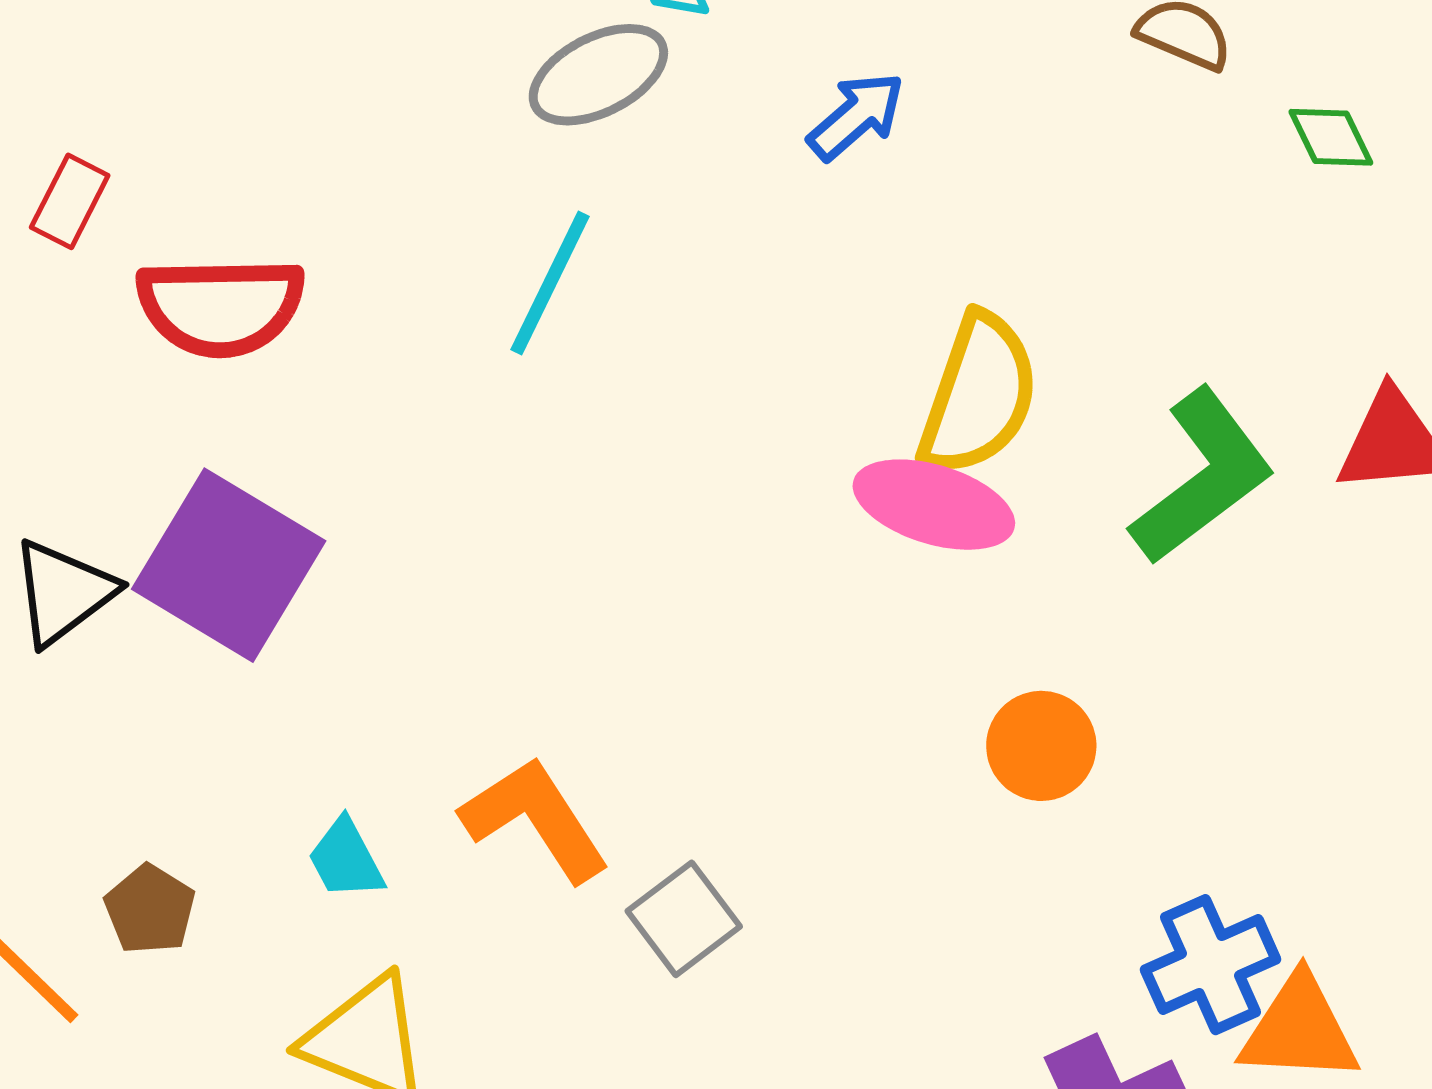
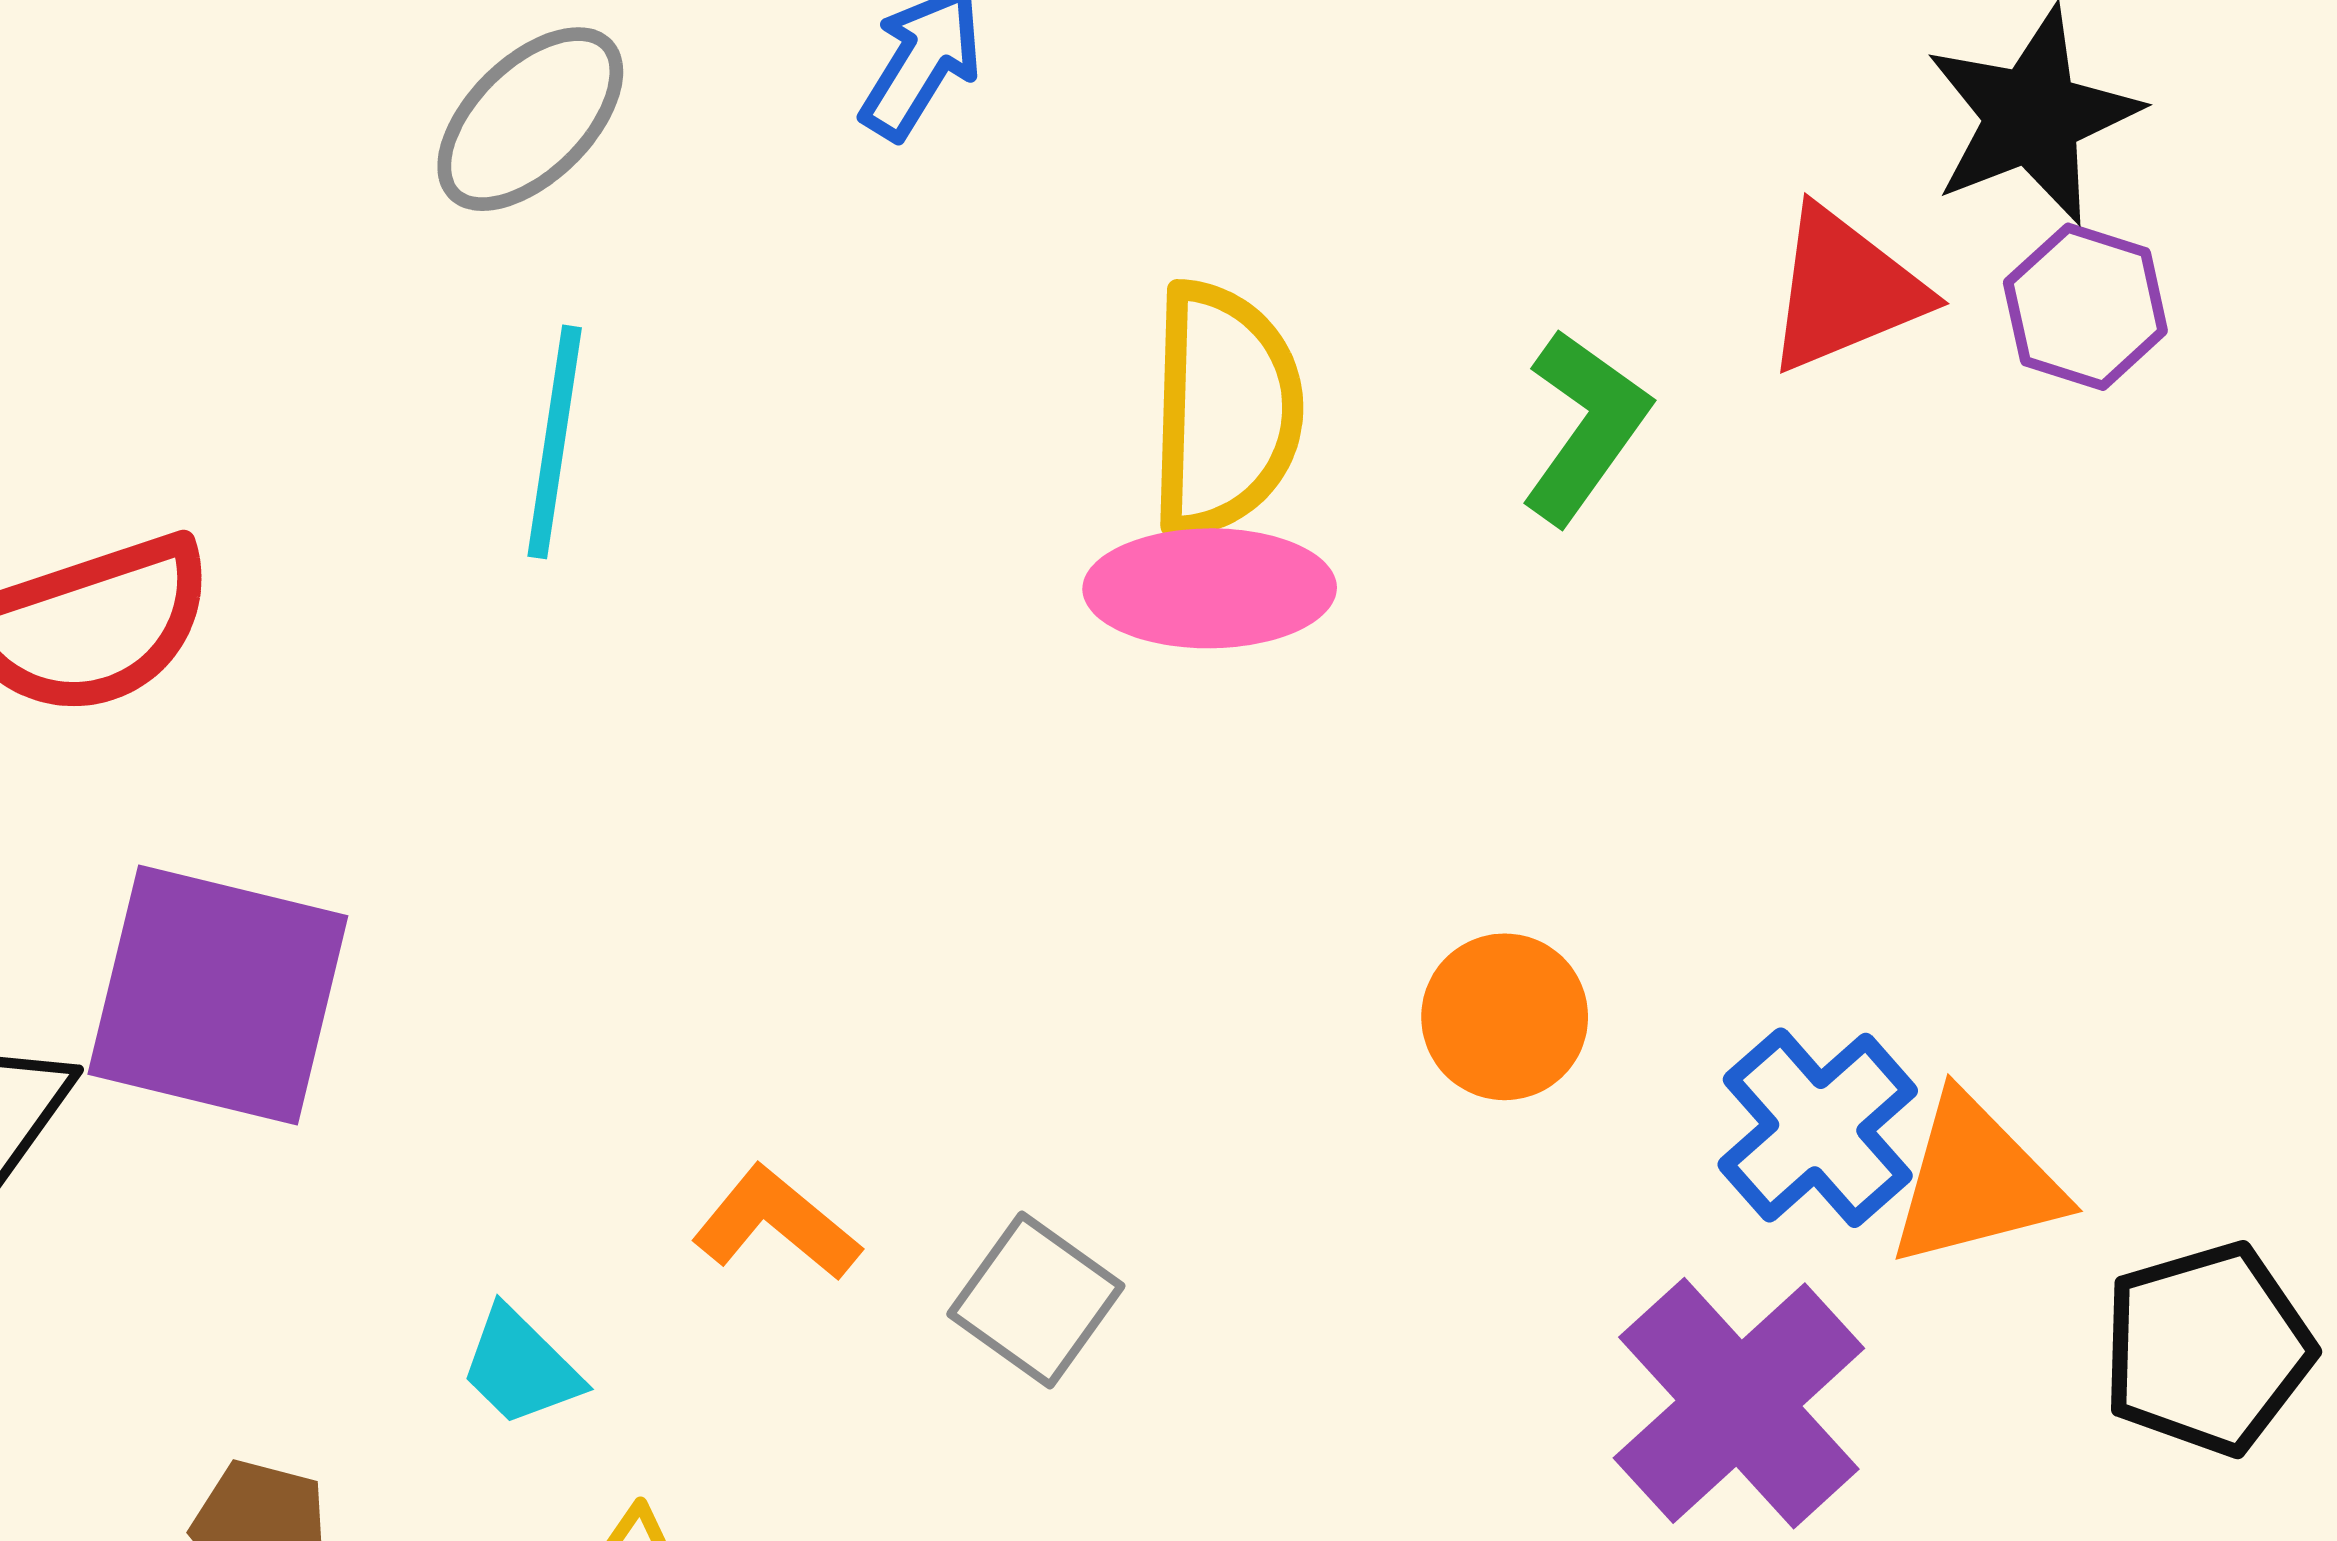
green L-shape: (1202, 477) -> (1585, 426), size x0.7
orange circle: (1041, 746) -> (1505, 1017), moved
orange L-shape: (535, 819) -> (776, 1223), size x0.7

